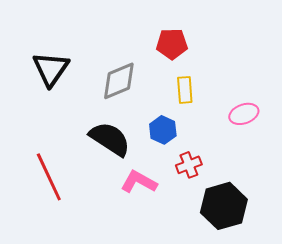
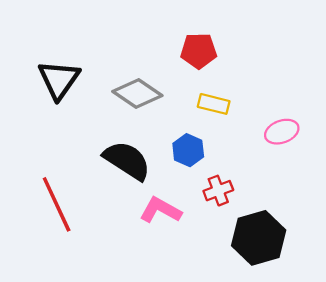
gray diamond: (119, 81) -> (137, 94), turned 57
yellow rectangle: (185, 90) -> (214, 104), turned -72

